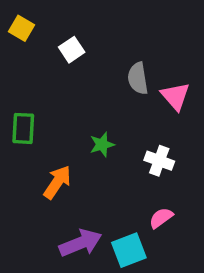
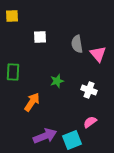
yellow square: (21, 28) -> (12, 16), turned -32
white square: (72, 50) -> (40, 37), moved, turned 32

